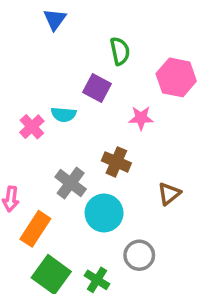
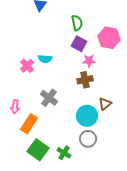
purple square: (97, 88) -> (79, 44), moved
brown cross: (116, 162) -> (85, 80), moved, turned -35
cyan circle: (104, 213) -> (87, 116), moved

